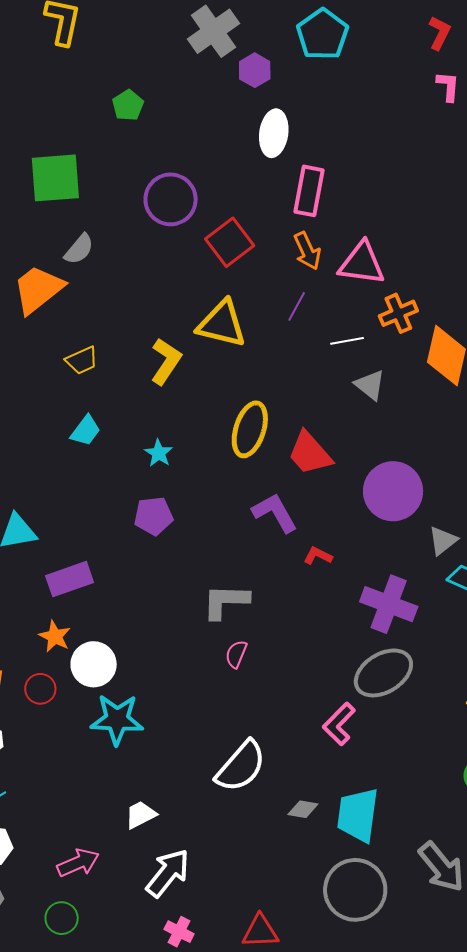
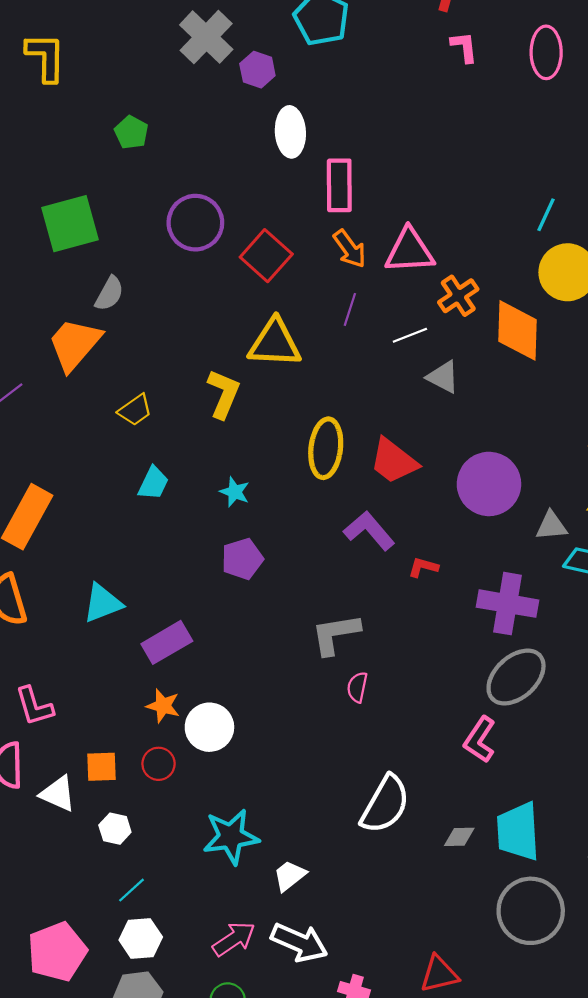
gray triangle: (443, 541) -> (551, 526), turned 44
cyan star: (117, 719) -> (231, 837), moved
white arrow: (168, 873) -> (299, 942), moved, turned 86

